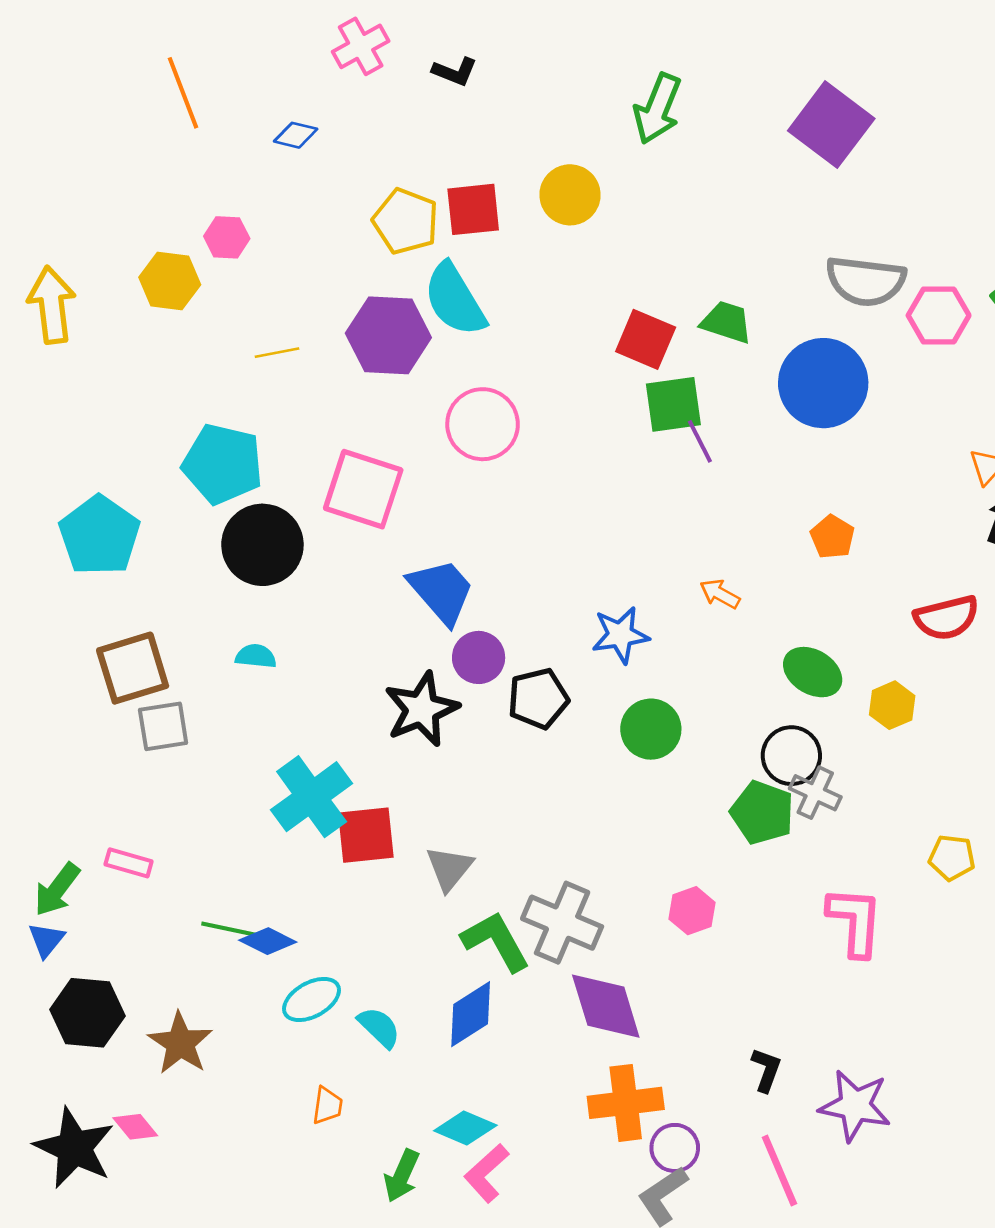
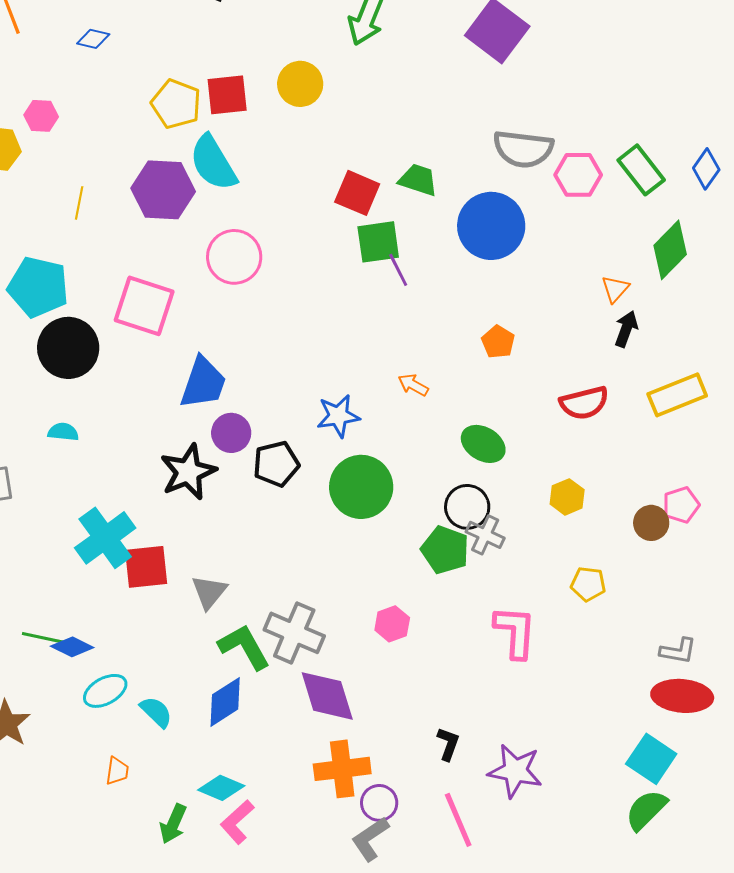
yellow line: (277, 353) -> (79, 203), turned -68
blue trapezoid: (441, 591) -> (203, 383), turned 60
yellow hexagon: (892, 705) -> (567, 497), moved
green circle: (651, 729) -> (361, 487), size x1.4

